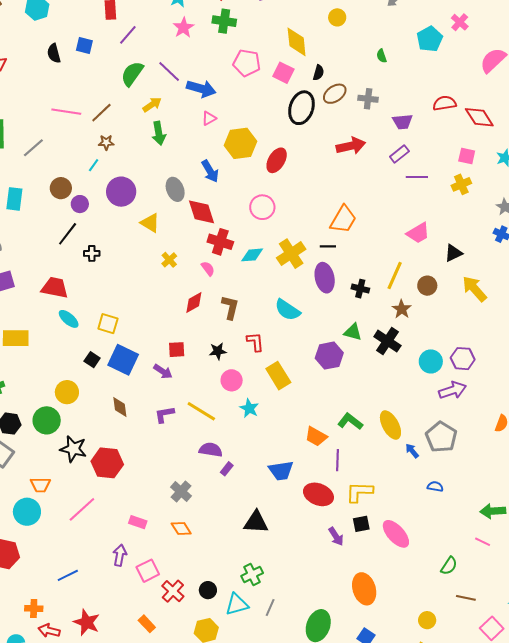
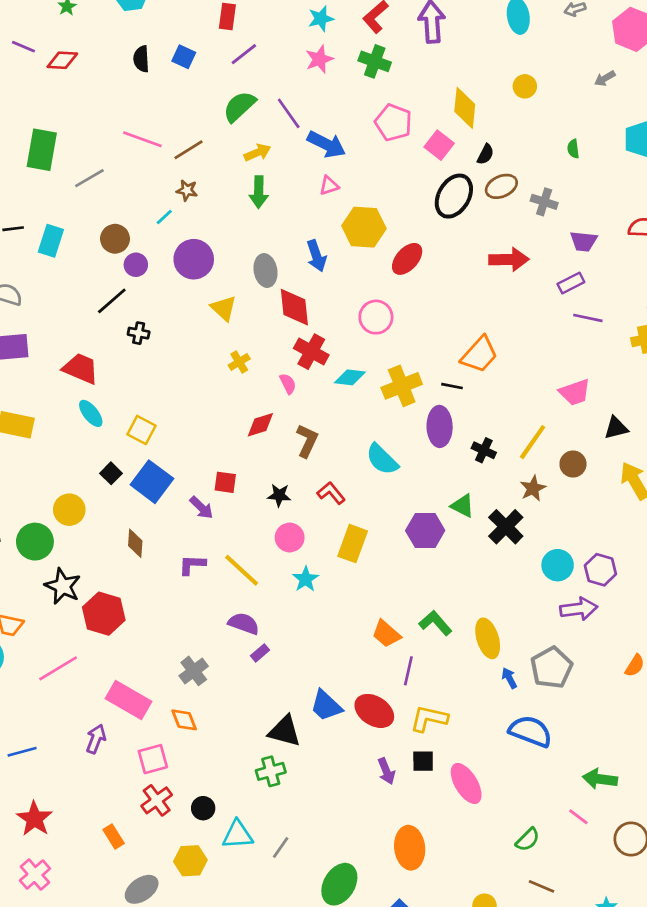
red L-shape: (255, 342) -> (331, 493), turned -45
yellow rectangle: (278, 376) -> (353, 544), turned 40
blue trapezoid: (281, 471) -> (326, 706), moved, turned 40
blue semicircle: (435, 486) -> (530, 731), size x2.0
pink rectangle: (138, 522) -> (128, 700), size x1.8
pink square: (148, 571) -> (153, 759), moved
green cross: (252, 574) -> (271, 771), moved

